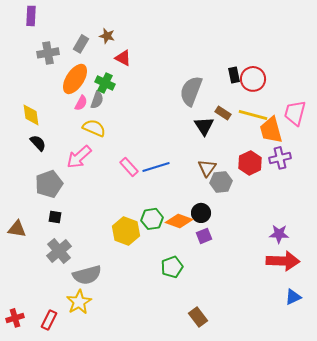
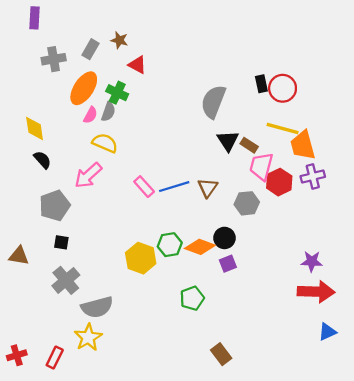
brown rectangle: (223, 113) -> (249, 145), moved
pink trapezoid: (295, 113) -> (261, 166), moved
brown triangle: (207, 168) -> (208, 188), moved

